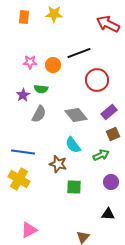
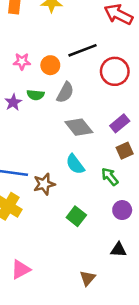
red circle: (97, 80) -> (115, 71), moved
gray semicircle: (39, 114) -> (65, 92), moved
green arrow: (101, 155) -> (110, 177), turned -105
brown star: (58, 164) -> (44, 184), moved, turned -30
green square: (74, 187) -> (76, 216), turned 35

